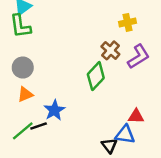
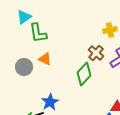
green L-shape: (20, 26) -> (38, 33), moved
orange triangle: (25, 94) -> (45, 59), moved, turned 48

